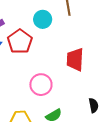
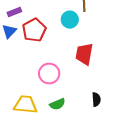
cyan circle: (43, 19) -> (70, 20), moved

